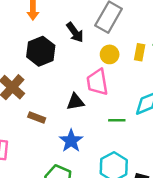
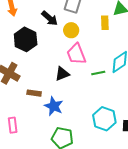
yellow circle: (110, 54) -> (71, 30), moved
green line: (117, 120) -> (98, 73), moved
blue star: (71, 141) -> (54, 106), moved

